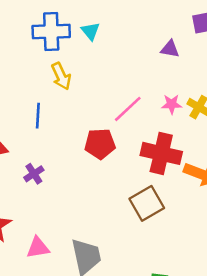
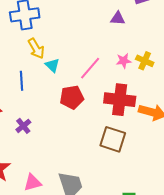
cyan triangle: (90, 31) -> (52, 65), moved
brown square: (147, 203) -> (113, 139), turned -36

